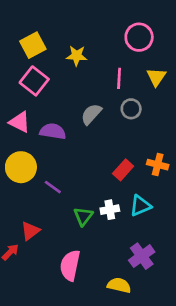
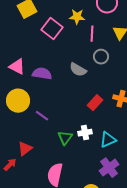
yellow star: (77, 56) -> (77, 17), moved
pink square: (34, 81) -> (52, 29), moved
gray semicircle: (91, 114) -> (78, 70), moved, turned -102
cyan triangle: (140, 206) -> (108, 140), moved

